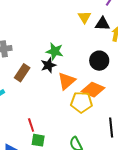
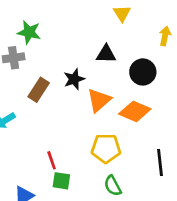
black triangle: (102, 24) -> (106, 54), moved
green star: (55, 51) -> (29, 32), moved
yellow pentagon: (82, 102) -> (106, 148), moved

